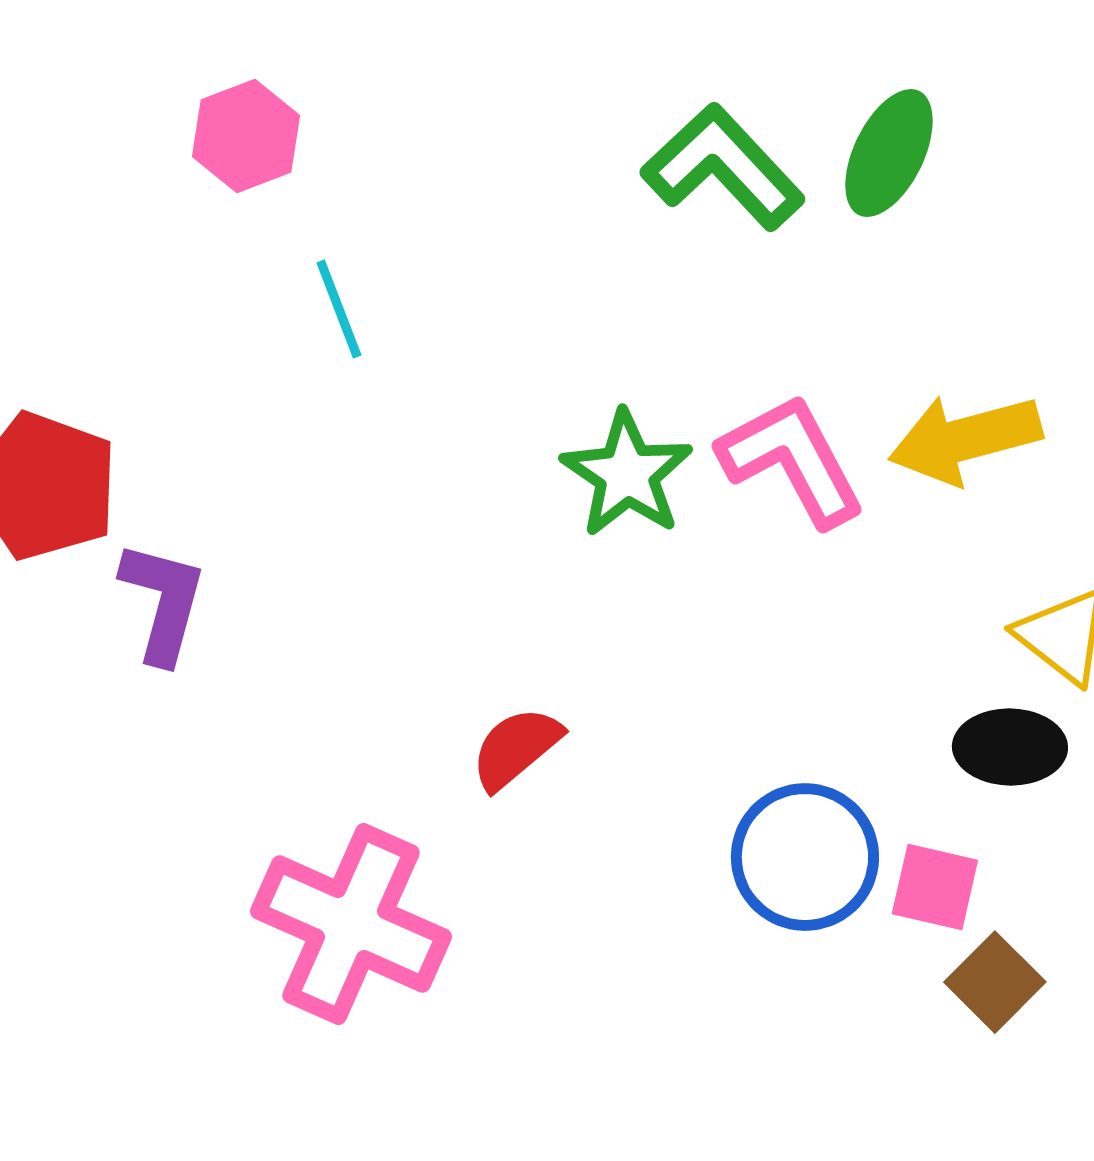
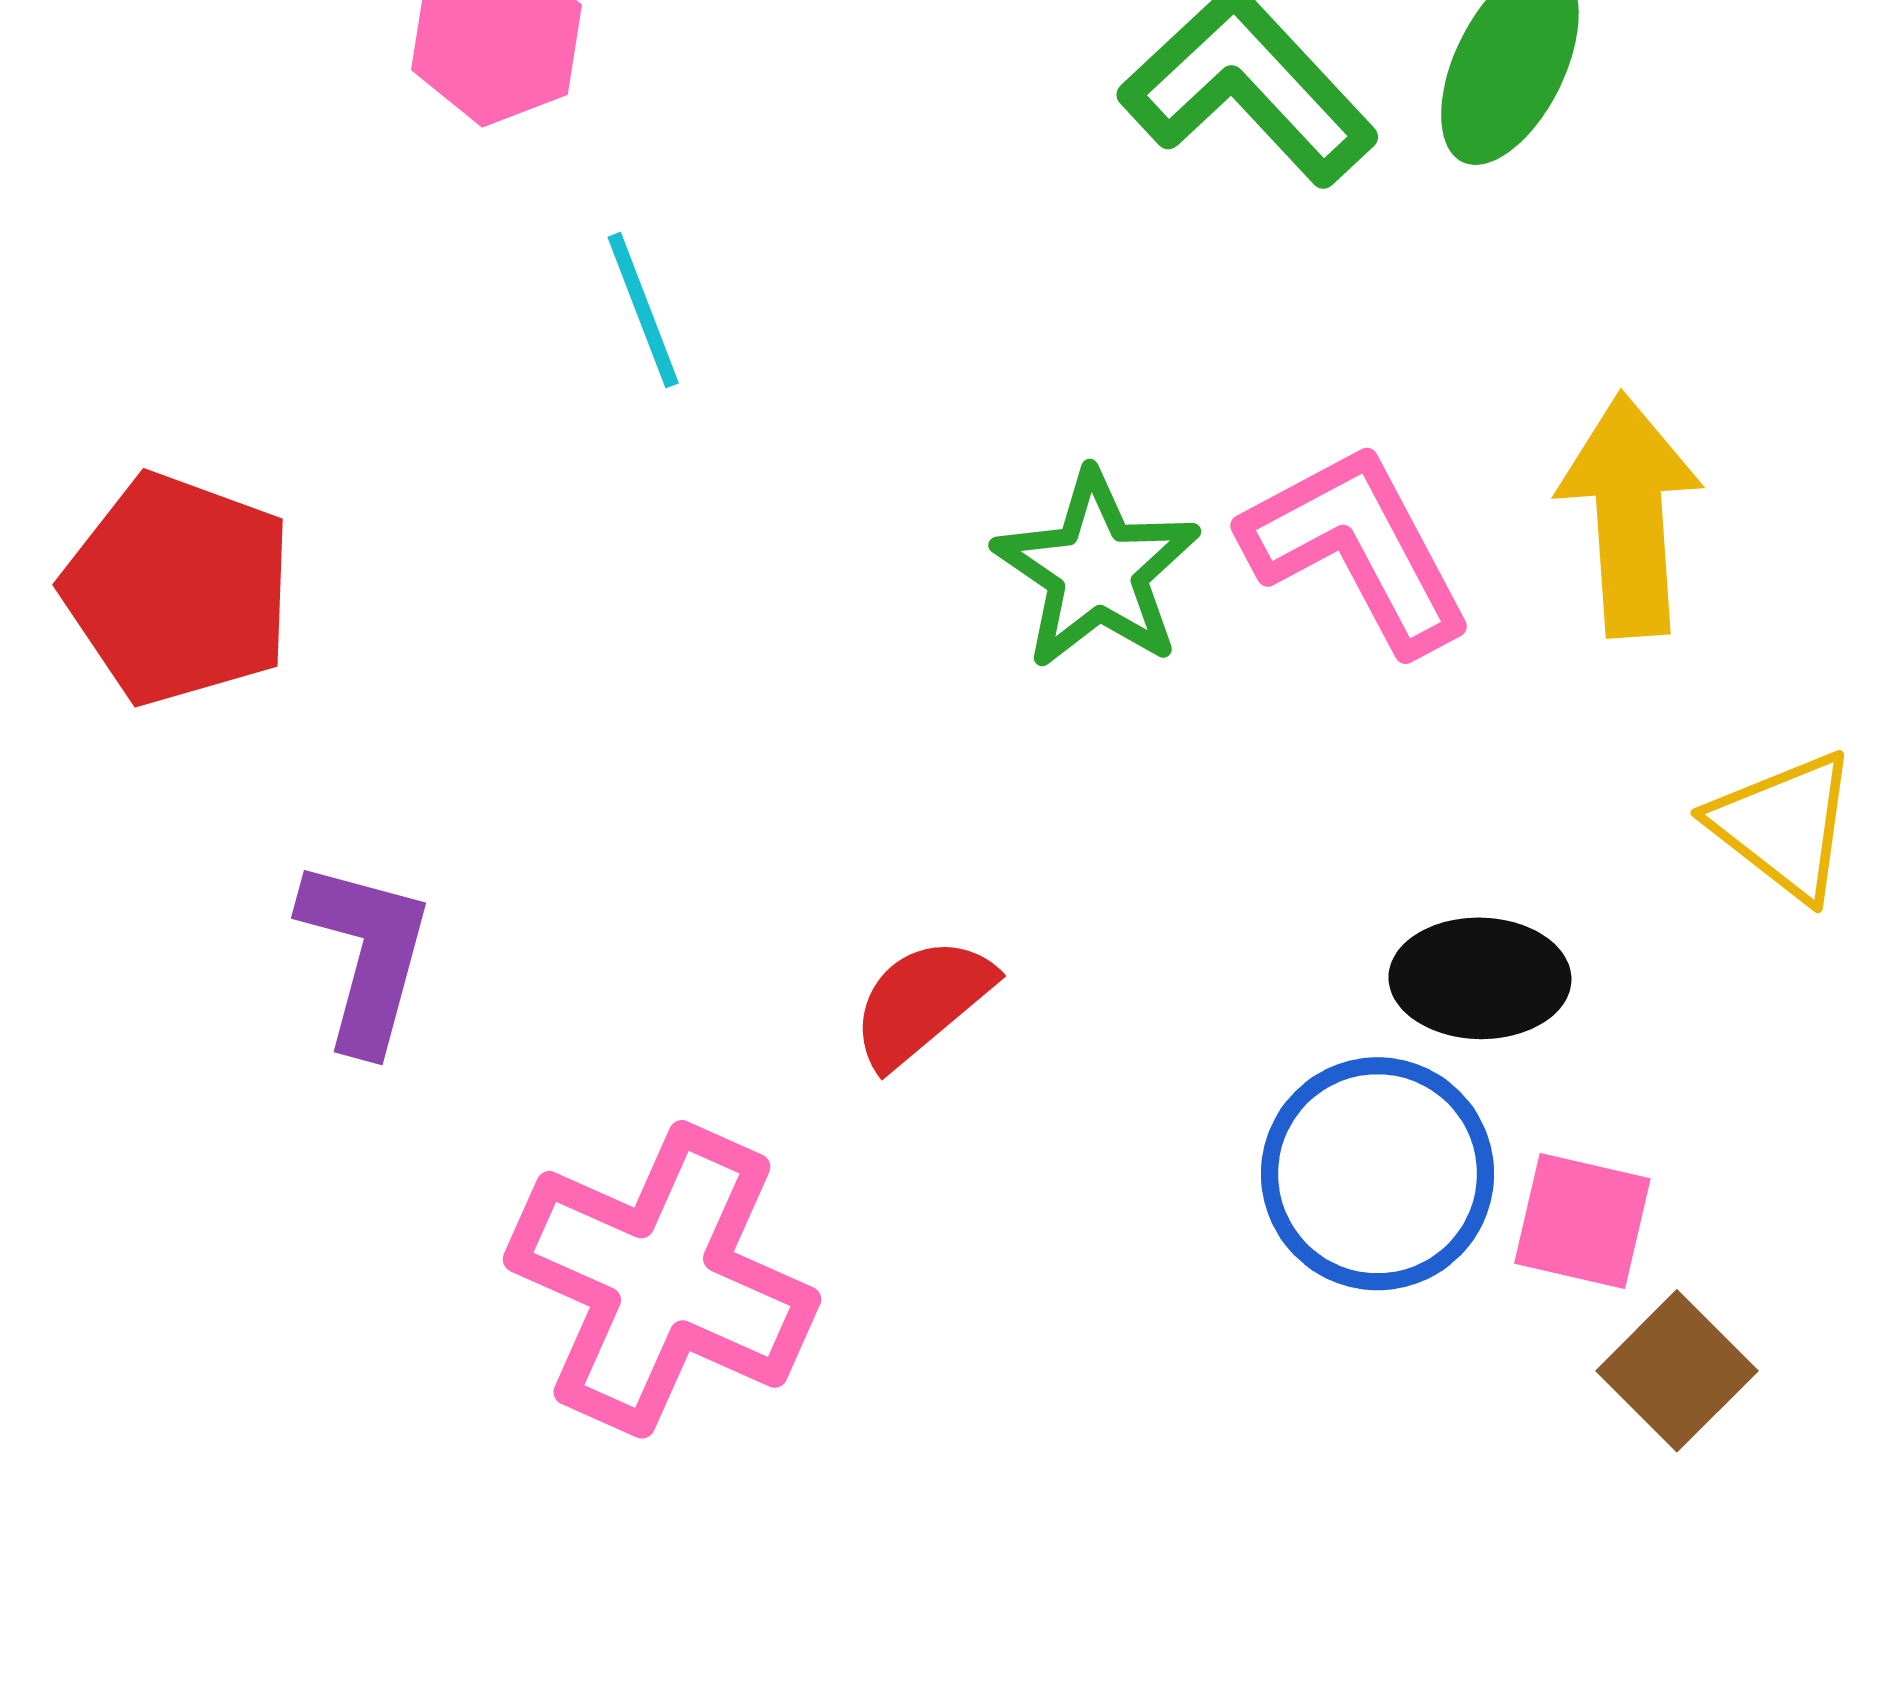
yellow arrow: (965, 439) -> (1630, 515), turned 101
purple L-shape: (163, 602) -> (366, 955), moved
black ellipse: (1010, 747) -> (1480, 978), moved

